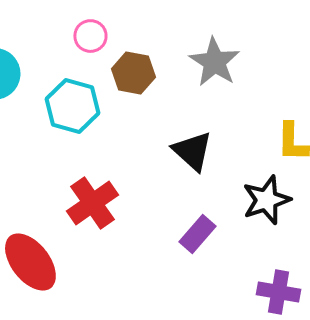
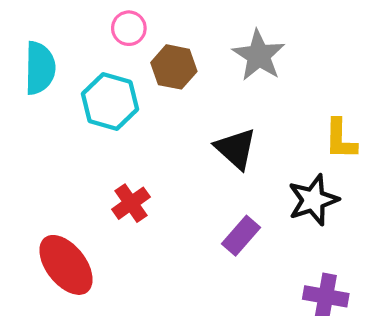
red cross: (92, 203) -> (131, 203), size x0.7

